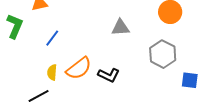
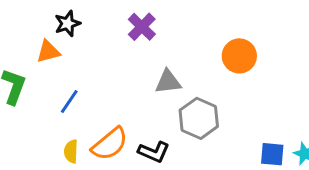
gray hexagon: (163, 54) -> (199, 118), moved

